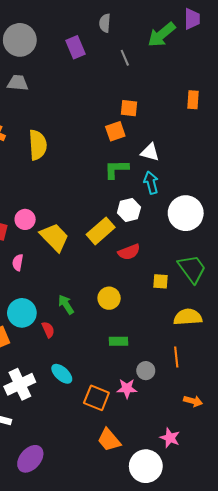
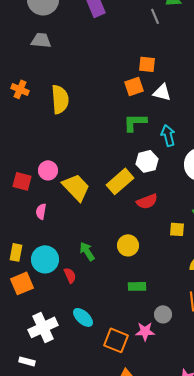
gray line: (125, 58) -> (155, 16), moved
white triangle: (150, 152) -> (162, 92), moved

